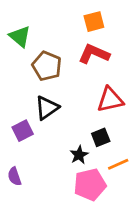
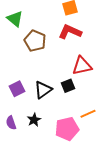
black triangle: (47, 108) -> (43, 90), moved
black square: (101, 137) -> (68, 86), moved
black star: (79, 155) -> (34, 120), moved

